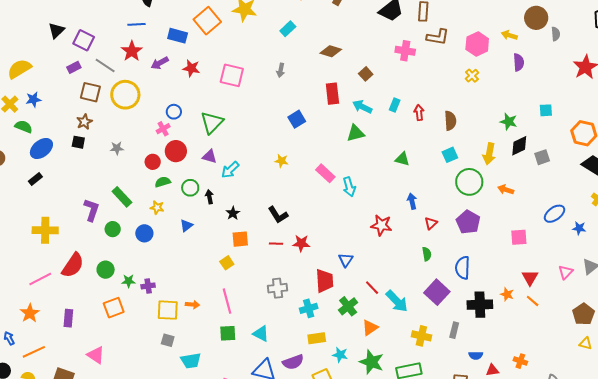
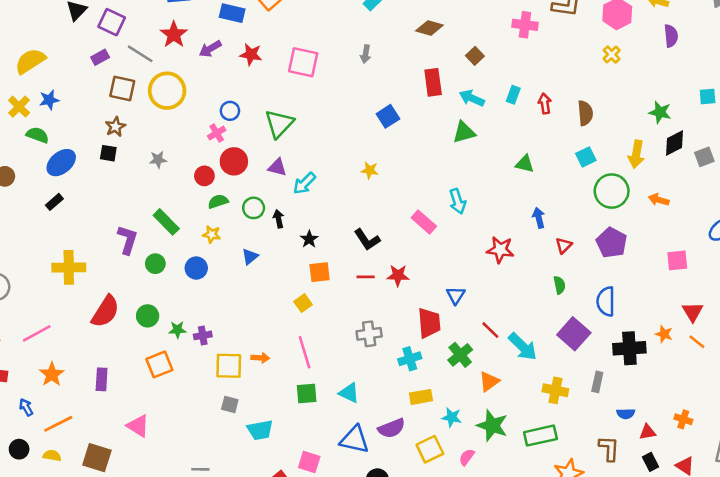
pink rectangle: (325, 173) -> (424, 222), moved
pink line: (40, 279) -> (37, 333), moved

